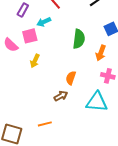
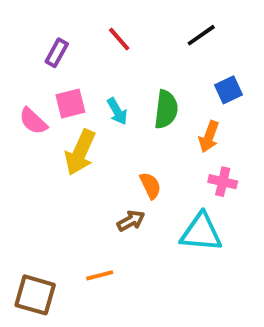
cyan arrow: (44, 22) -> (117, 111), moved, turned -96
yellow arrow: (35, 61) -> (80, 152), size x1.6
orange semicircle: (71, 78) -> (150, 186), turned 136

